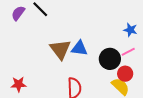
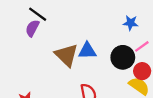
purple semicircle: (18, 13) -> (32, 28), moved
blue star: (130, 30) -> (131, 23), moved

